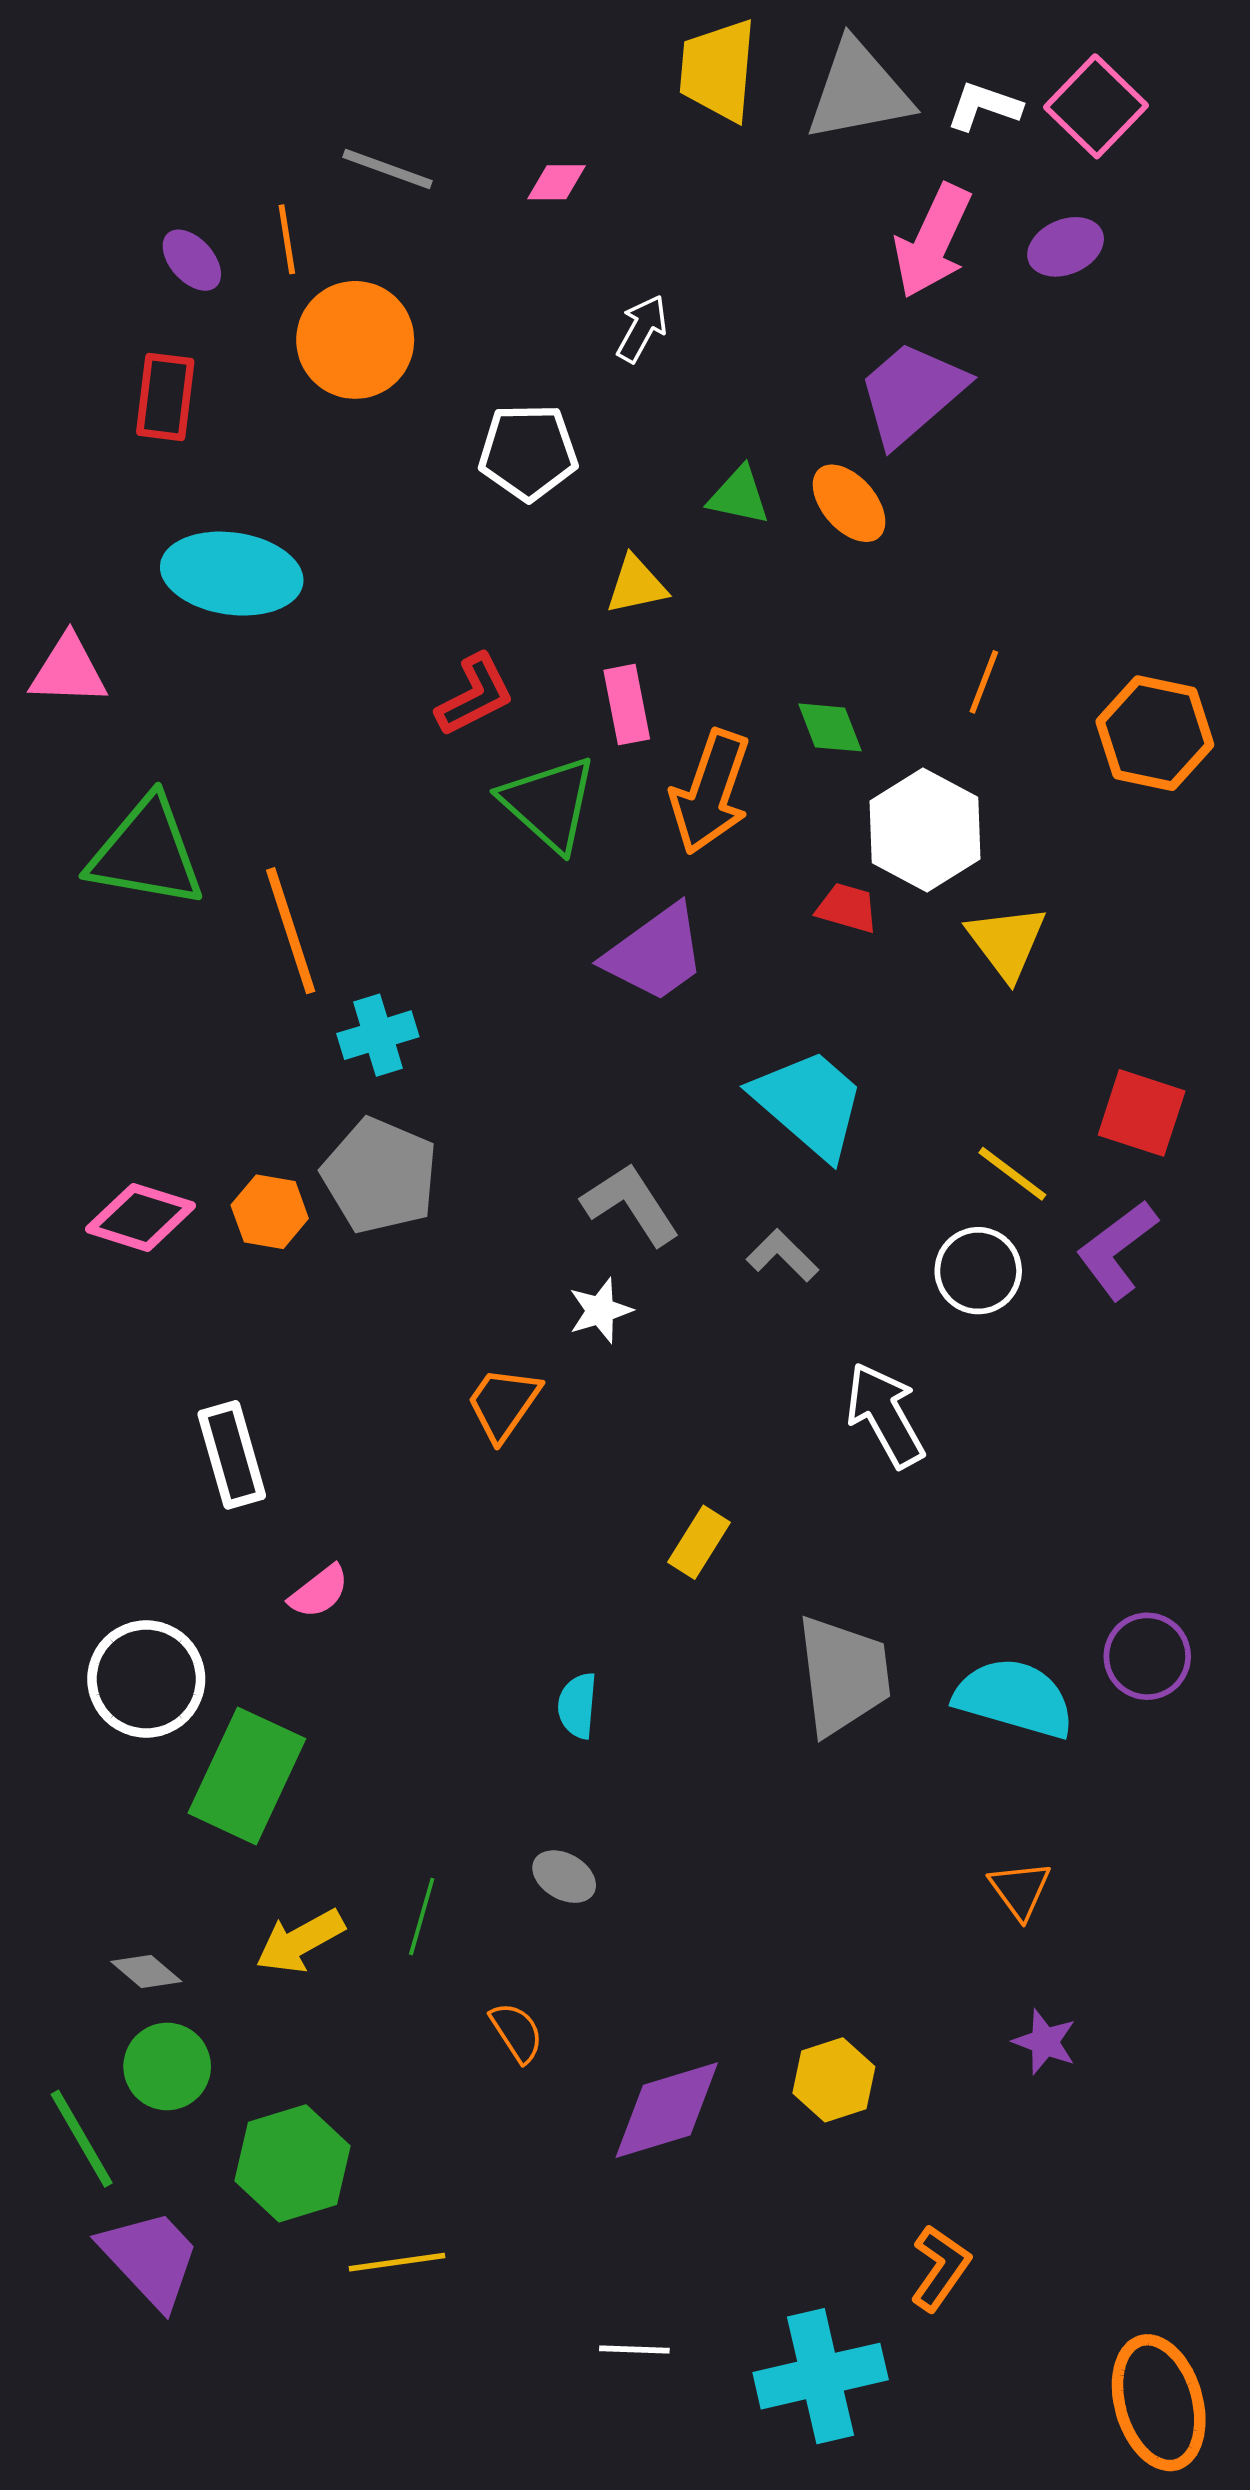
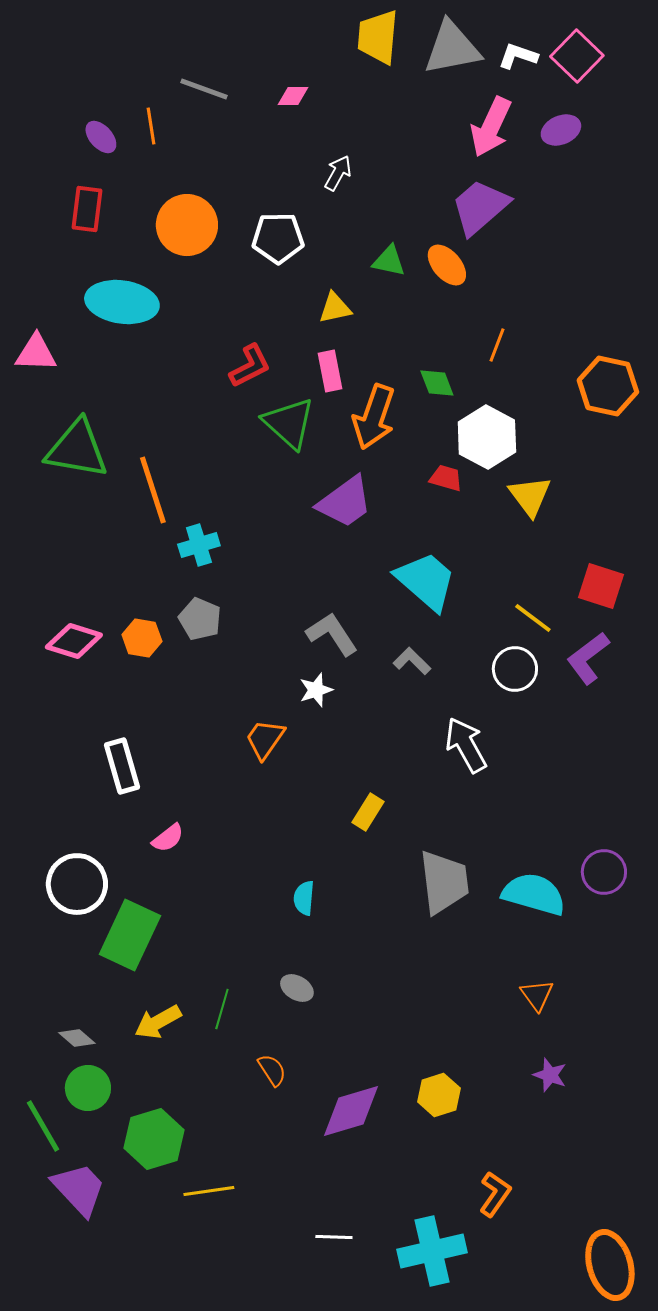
orange circle: (355, 340) -> (187, 225), moved
orange line: (984, 682) -> (497, 345), moved
gray pentagon: (380, 1176) -> (200, 619), size x0.7

